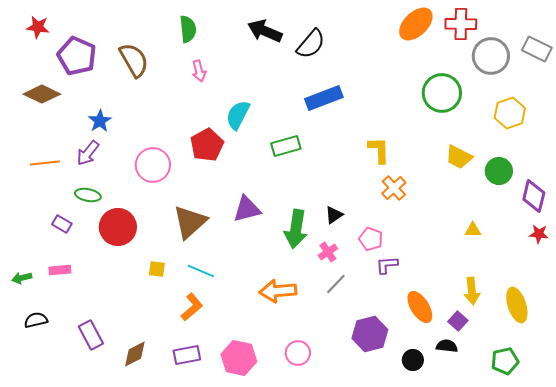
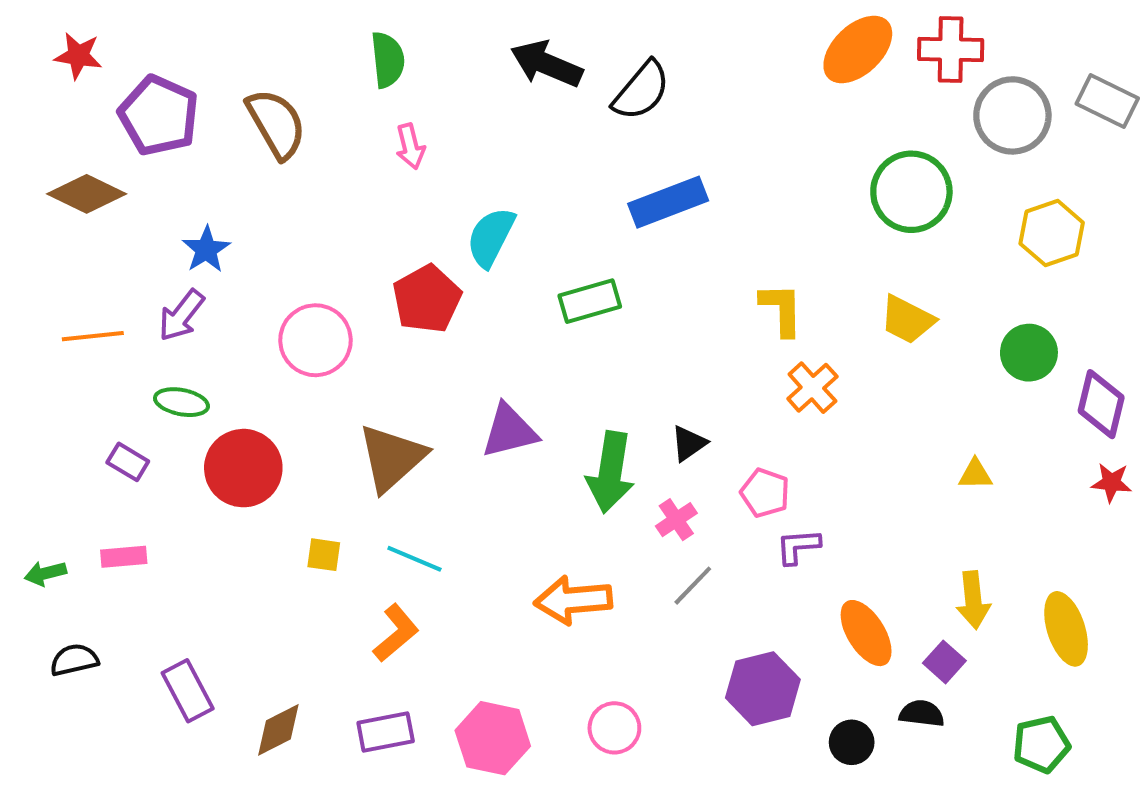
yellow trapezoid: (459, 157) -> (907, 320), moved

